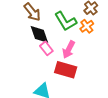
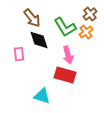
pink rectangle: (46, 48) -> (19, 54), moved, turned 32
pink arrow: (69, 50) -> (68, 55), turned -42

